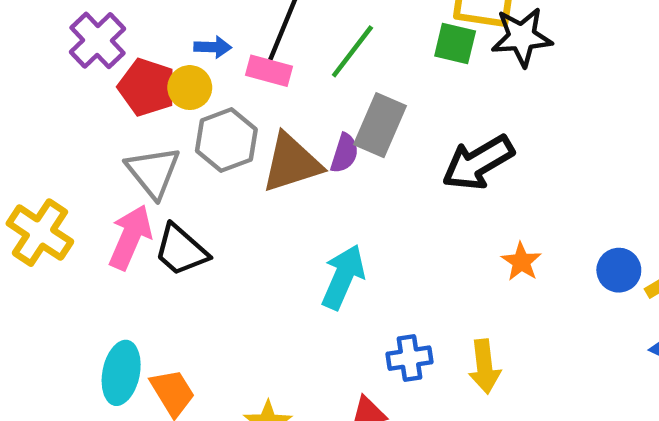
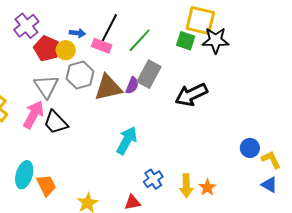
orange star: (521, 262) -> (207, 187), moved
blue cross: (410, 358) -> (153, 179), turned -30

